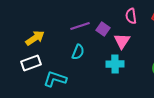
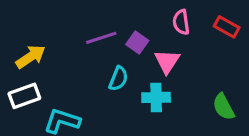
cyan semicircle: (78, 52) -> (118, 79), moved

